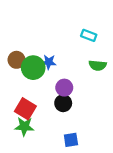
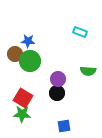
blue star: (49, 62) -> (28, 41), moved
green semicircle: (98, 65) -> (88, 71), moved

